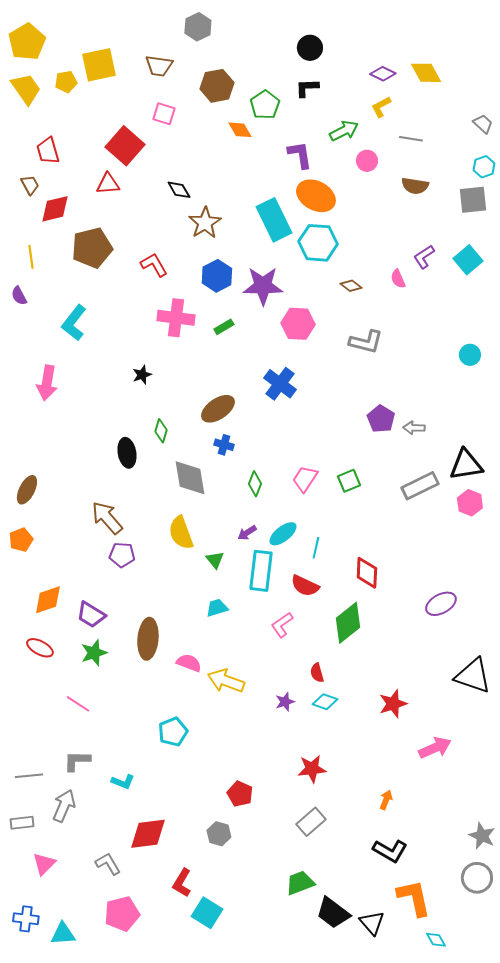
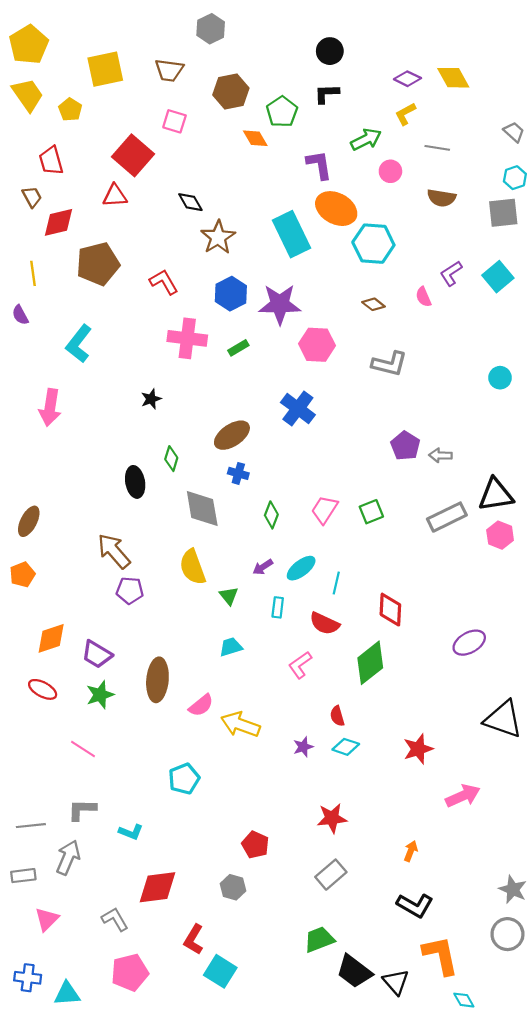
yellow pentagon: (66, 82) -> (70, 110), moved, turned -30
cyan hexagon: (318, 243) -> (373, 244), moved
cyan rectangle: (261, 571) -> (278, 607), size x0.5
pink semicircle: (189, 663) -> (201, 705), turned 120

